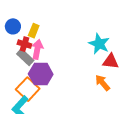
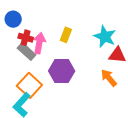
yellow rectangle: (34, 31) -> (66, 35), moved
purple hexagon: (41, 74) -> (62, 71), moved

